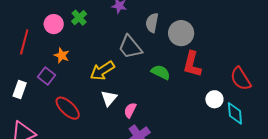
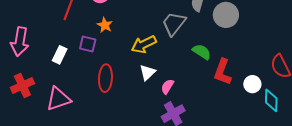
gray trapezoid: (130, 47) -> (174, 24), turned 72
red L-shape: (192, 64) -> (222, 72), moved
purple square: (47, 76) -> (88, 44), turned -30
red ellipse: (68, 108) -> (105, 78), turned 44

